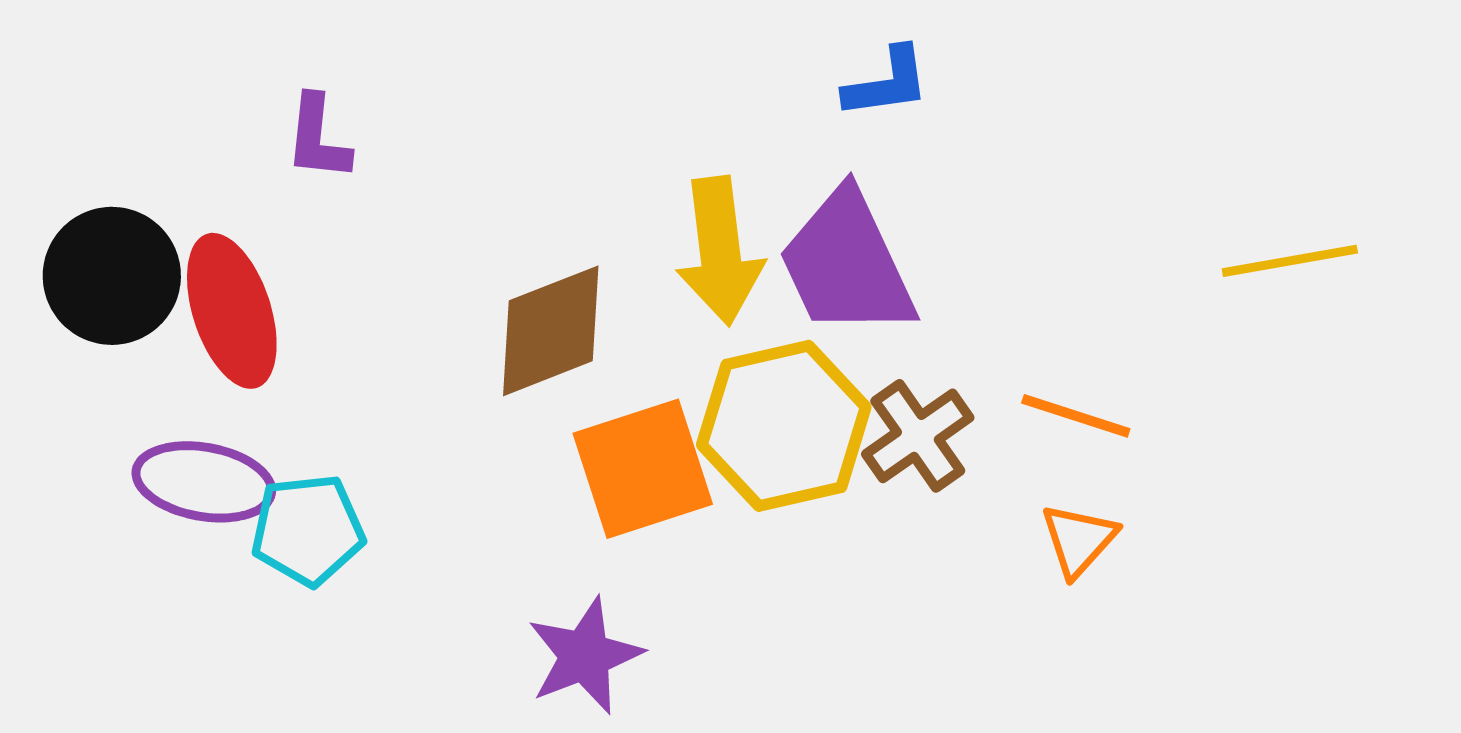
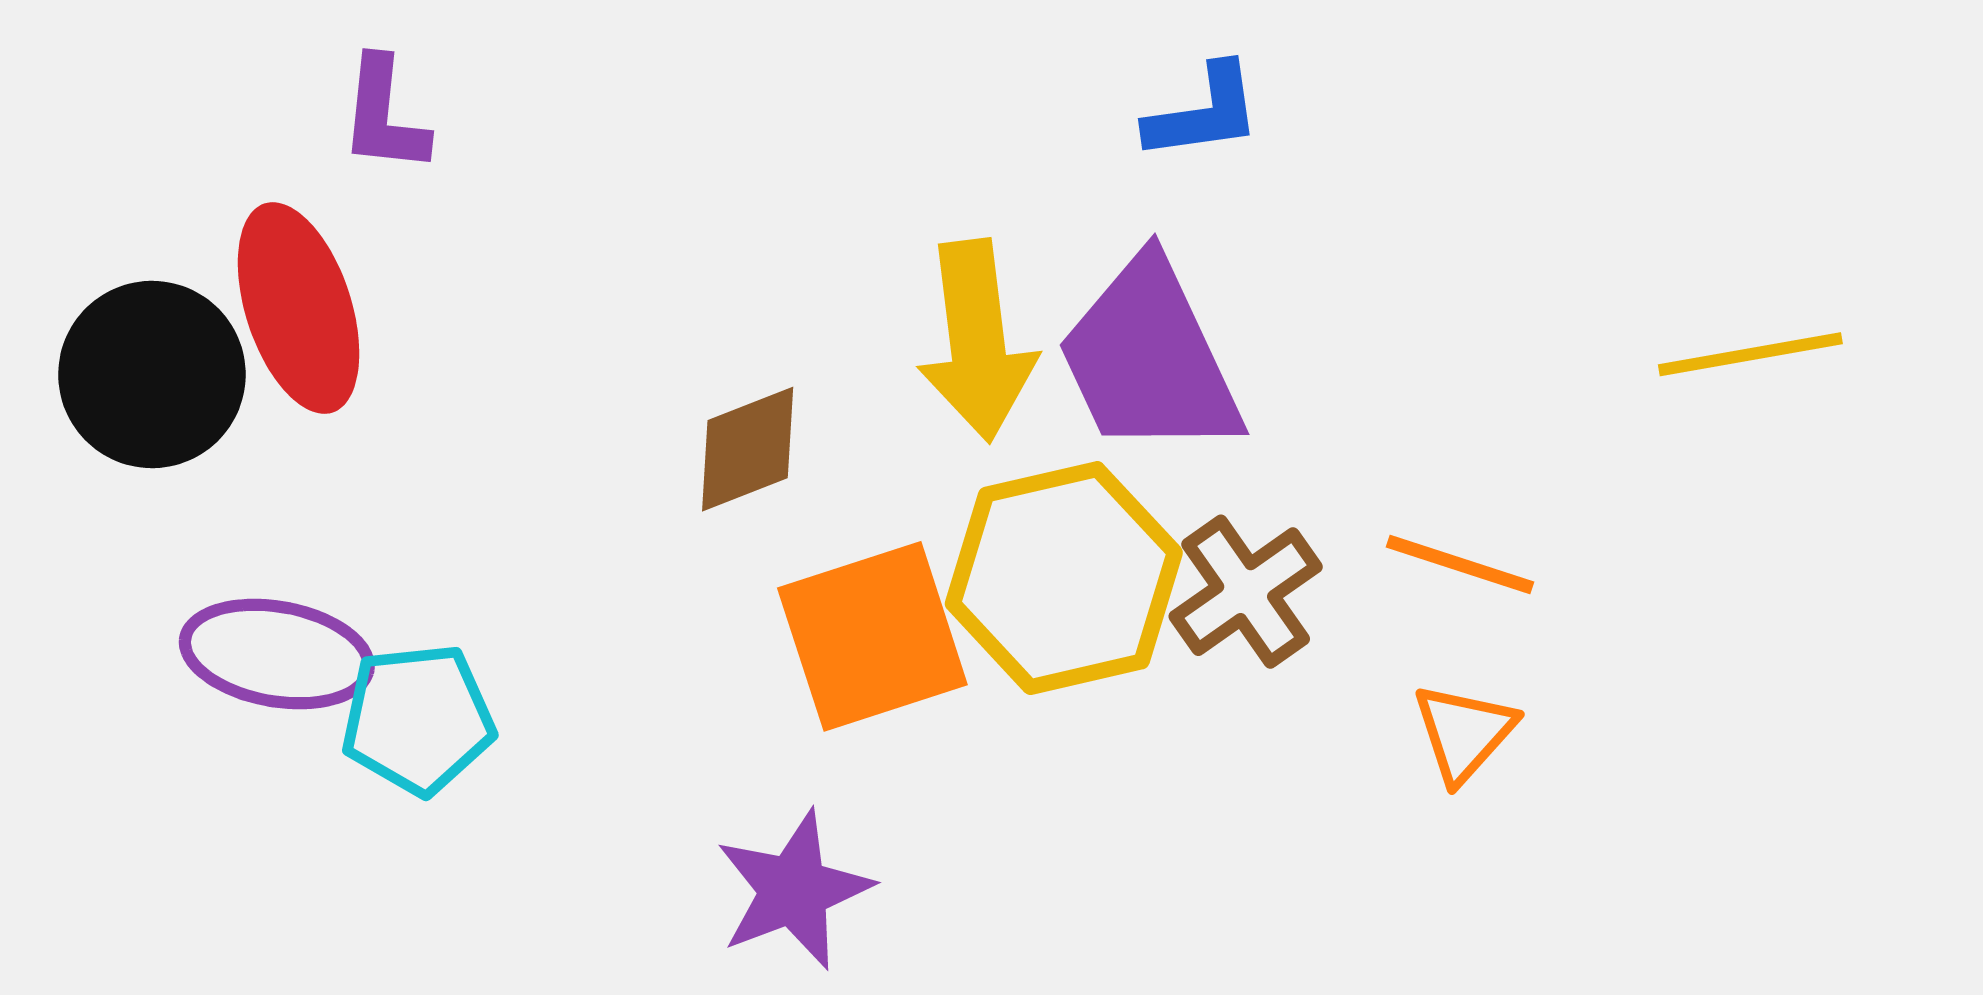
purple L-shape: (318, 138) -> (384, 115), moved
red ellipse: (232, 311) -> (299, 308), moved
brown diamond: (551, 331) -> (748, 449), size x0.7

